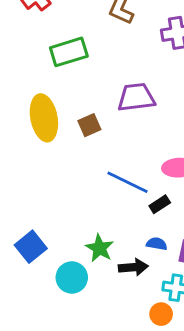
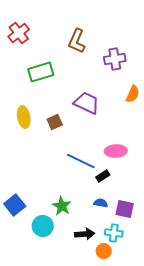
purple trapezoid: (136, 97) -> (87, 103), turned 32
yellow ellipse: (44, 118) -> (24, 117), size x0.7
black arrow: (133, 267) -> (85, 234), moved

